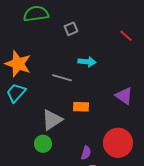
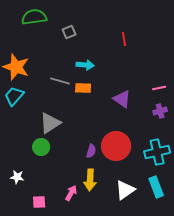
red line: (126, 36) -> (124, 39), turned 40
orange rectangle: (81, 107) -> (83, 88), moved
purple semicircle: (86, 153) -> (91, 151), moved

